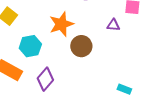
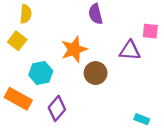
purple triangle: (113, 25) -> (130, 50), size x1.5

